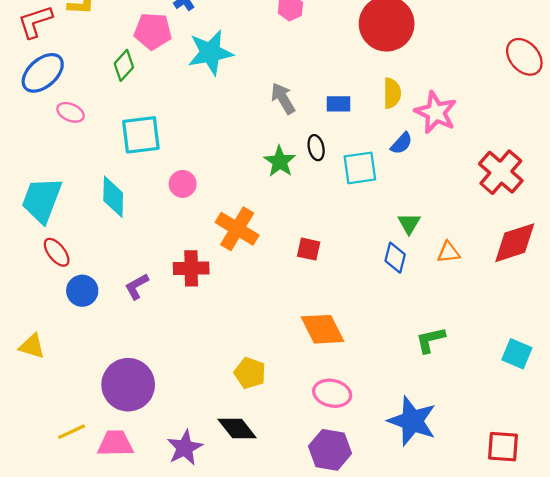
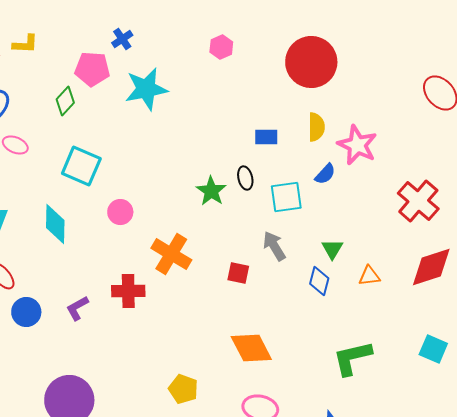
gray arrow: (283, 98) -> (274, 246), moved
cyan square: (141, 135) -> (81, 166), turned 30
green L-shape: (430, 340) -> (352, 358), size x1.4
cyan square: (517, 354) -> (433, 349), moved

